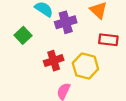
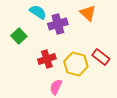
red rectangle: (108, 40) -> (101, 57), moved, turned 30

